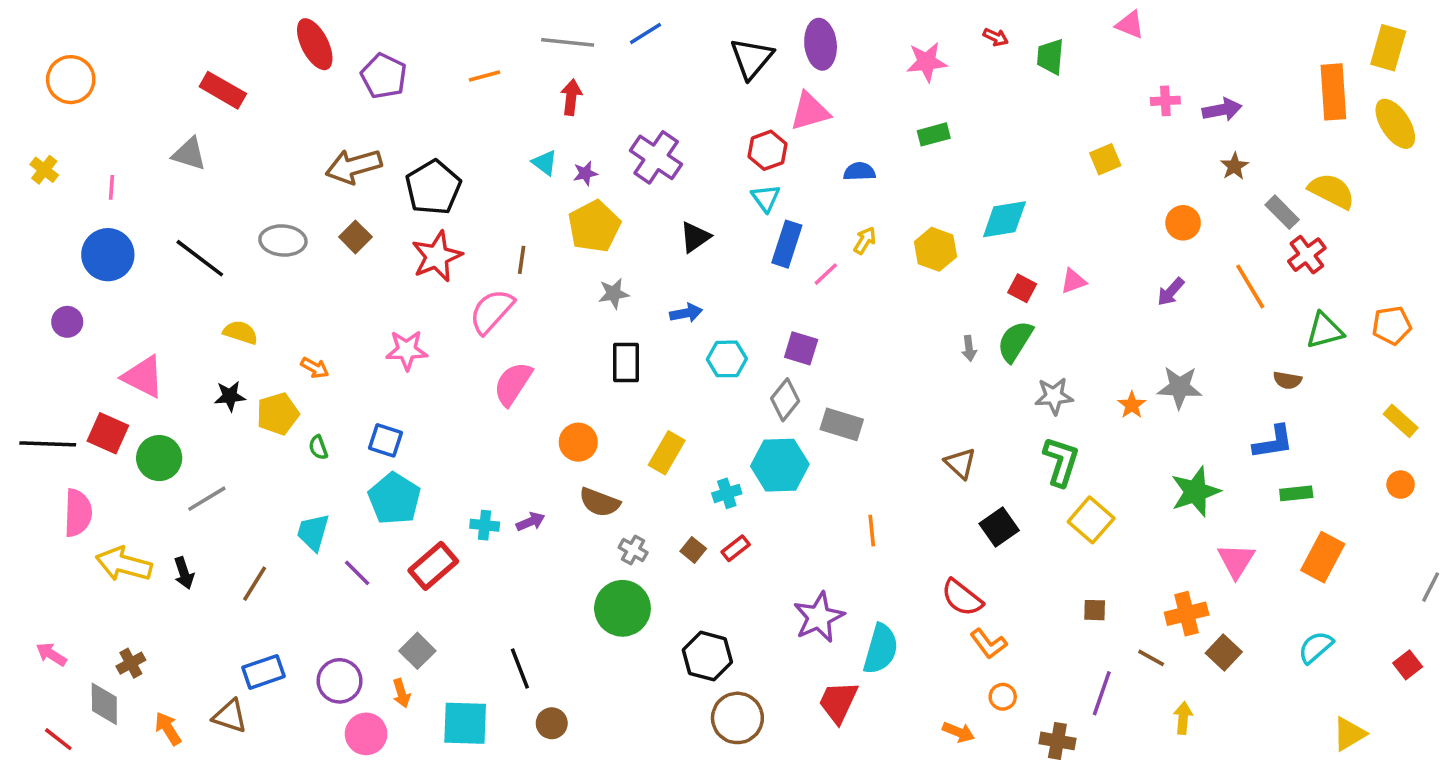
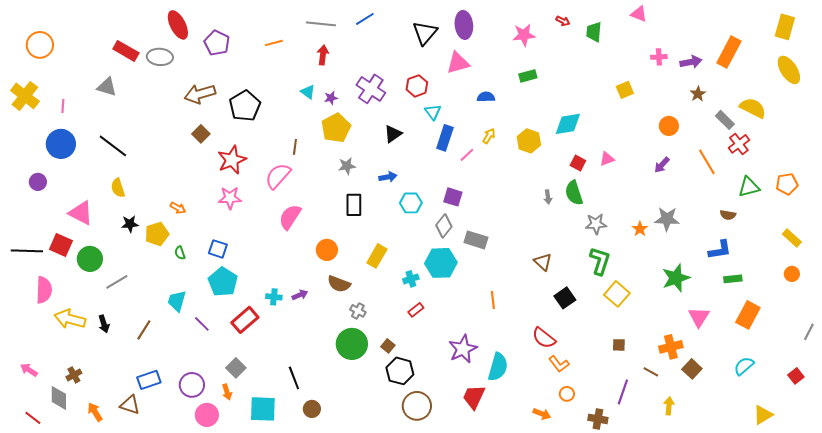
orange rectangle: (1333, 92) -> (729, 52), moved, turned 32
red hexagon: (767, 150) -> (417, 86), moved
yellow cross: (44, 170) -> (25, 96), size x1.8
gray ellipse: (283, 241) -> (160, 57), moved
red star: (437, 256) -> (232, 160), moved
yellow semicircle: (240, 332) -> (118, 188), moved, turned -126
green semicircle: (1015, 341) -> (574, 193), turned -50
brown square: (693, 550) -> (388, 346), moved

